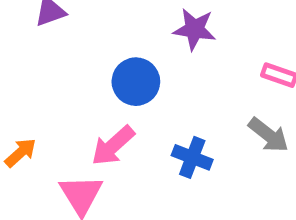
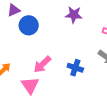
blue circle: (136, 82) -> (29, 25), moved

